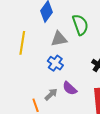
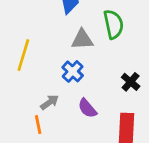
yellow line: (22, 43) -> (23, 55), moved
gray arrow: (51, 94) -> (50, 102), moved

